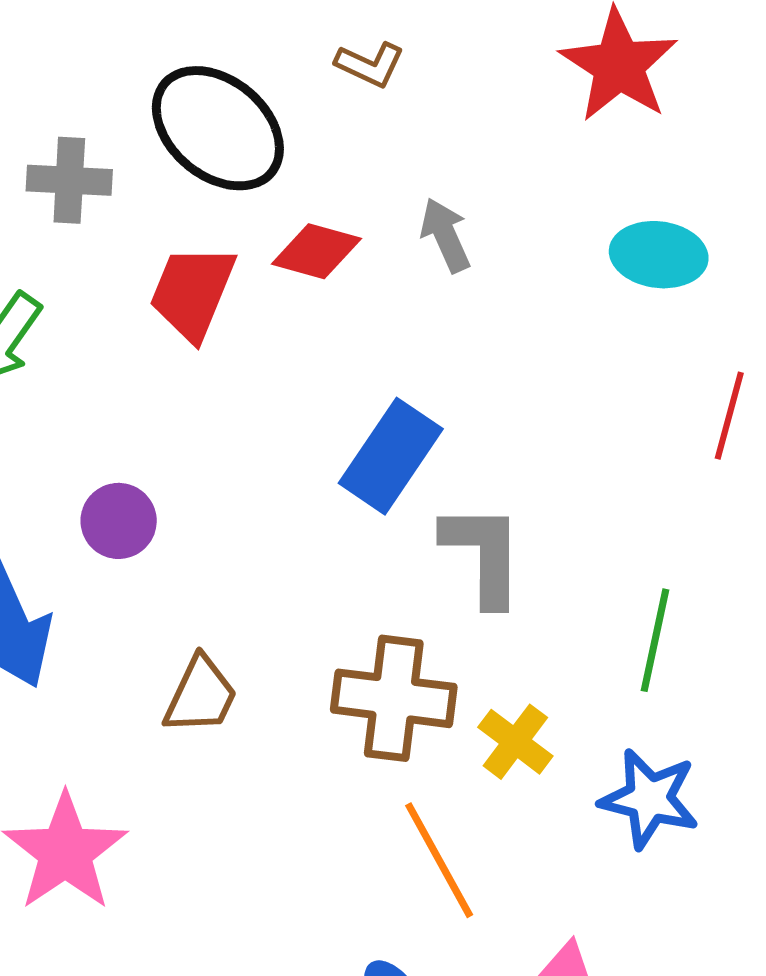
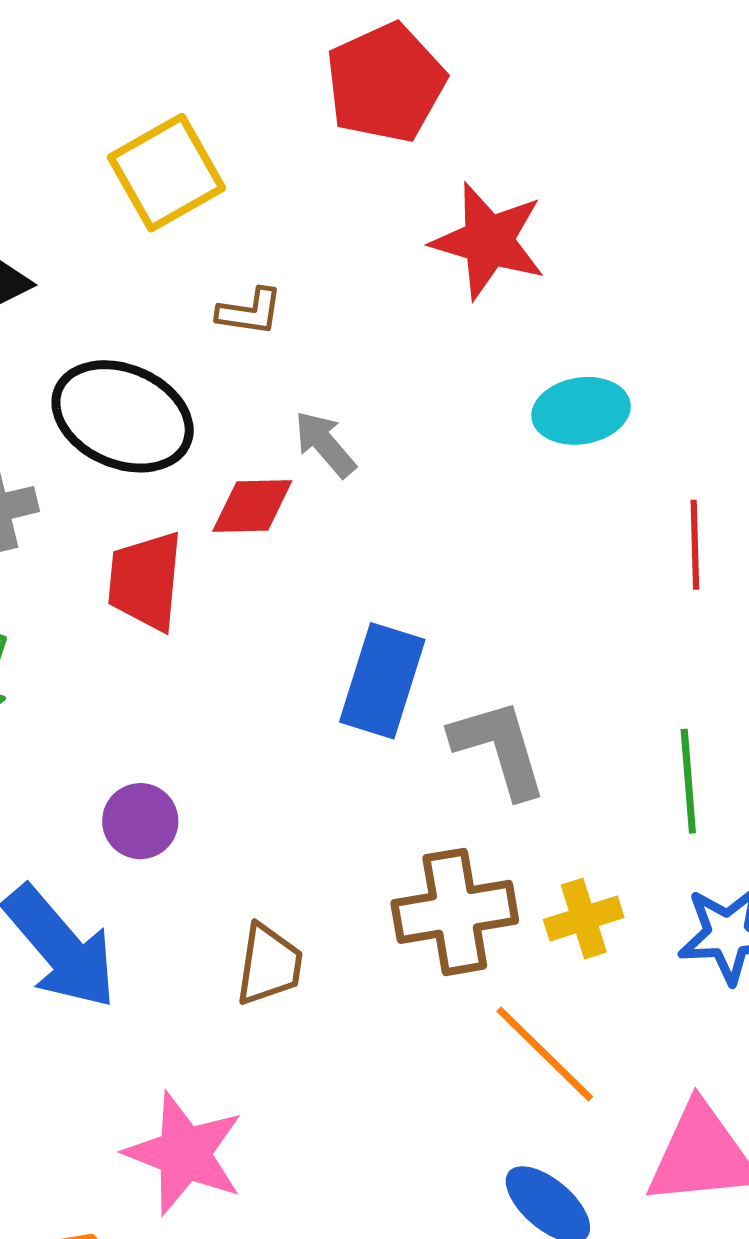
gray arrow: (445, 235) -> (325, 444), moved
yellow cross: (515, 742) -> (584, 919), turned -38

